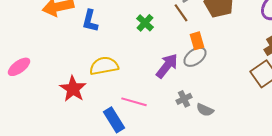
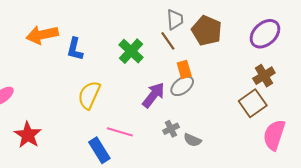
green cross: (145, 23) -> (131, 51), size x1.4
yellow semicircle: (104, 66) -> (89, 95), turned -56
red star: (73, 89) -> (28, 135), moved

